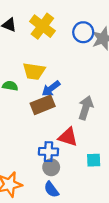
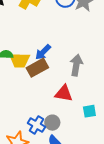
yellow trapezoid: (34, 71) -> (20, 60), moved
blue cross: (48, 152) -> (36, 125), moved, turned 36

